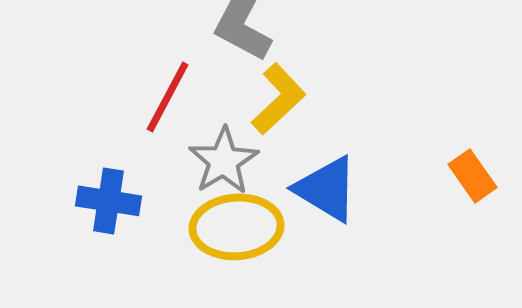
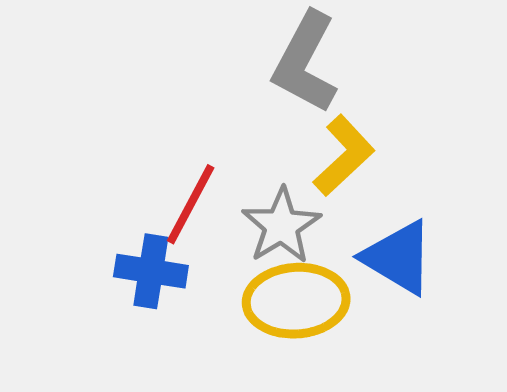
red line: (168, 97) -> (191, 204), moved

